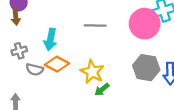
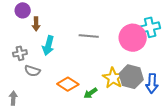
brown arrow: (16, 17) -> (36, 24), moved
orange diamond: (57, 64) -> (68, 84), moved
yellow star: (92, 72) -> (113, 78), moved

